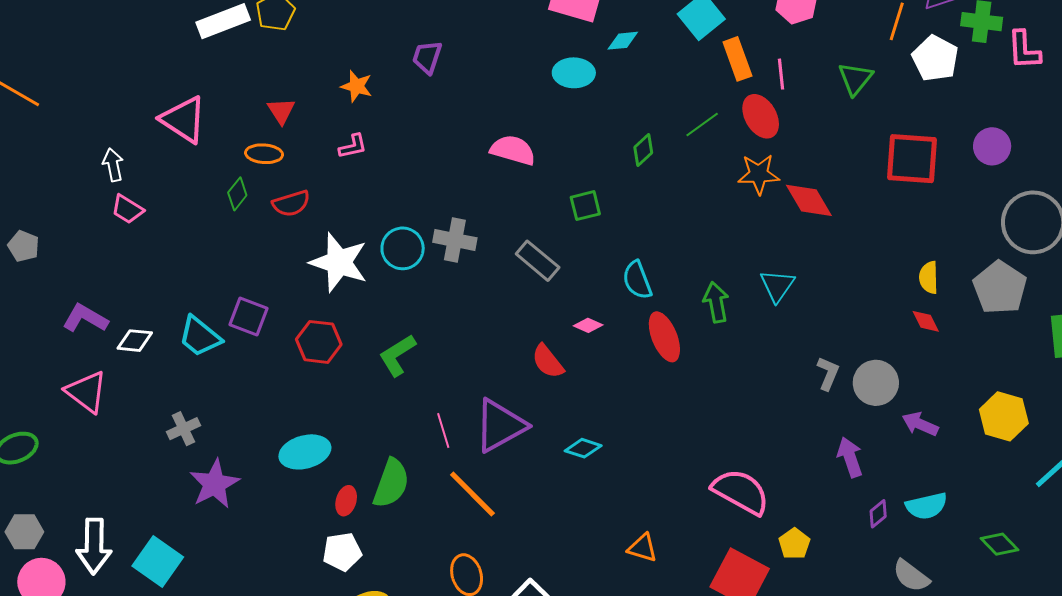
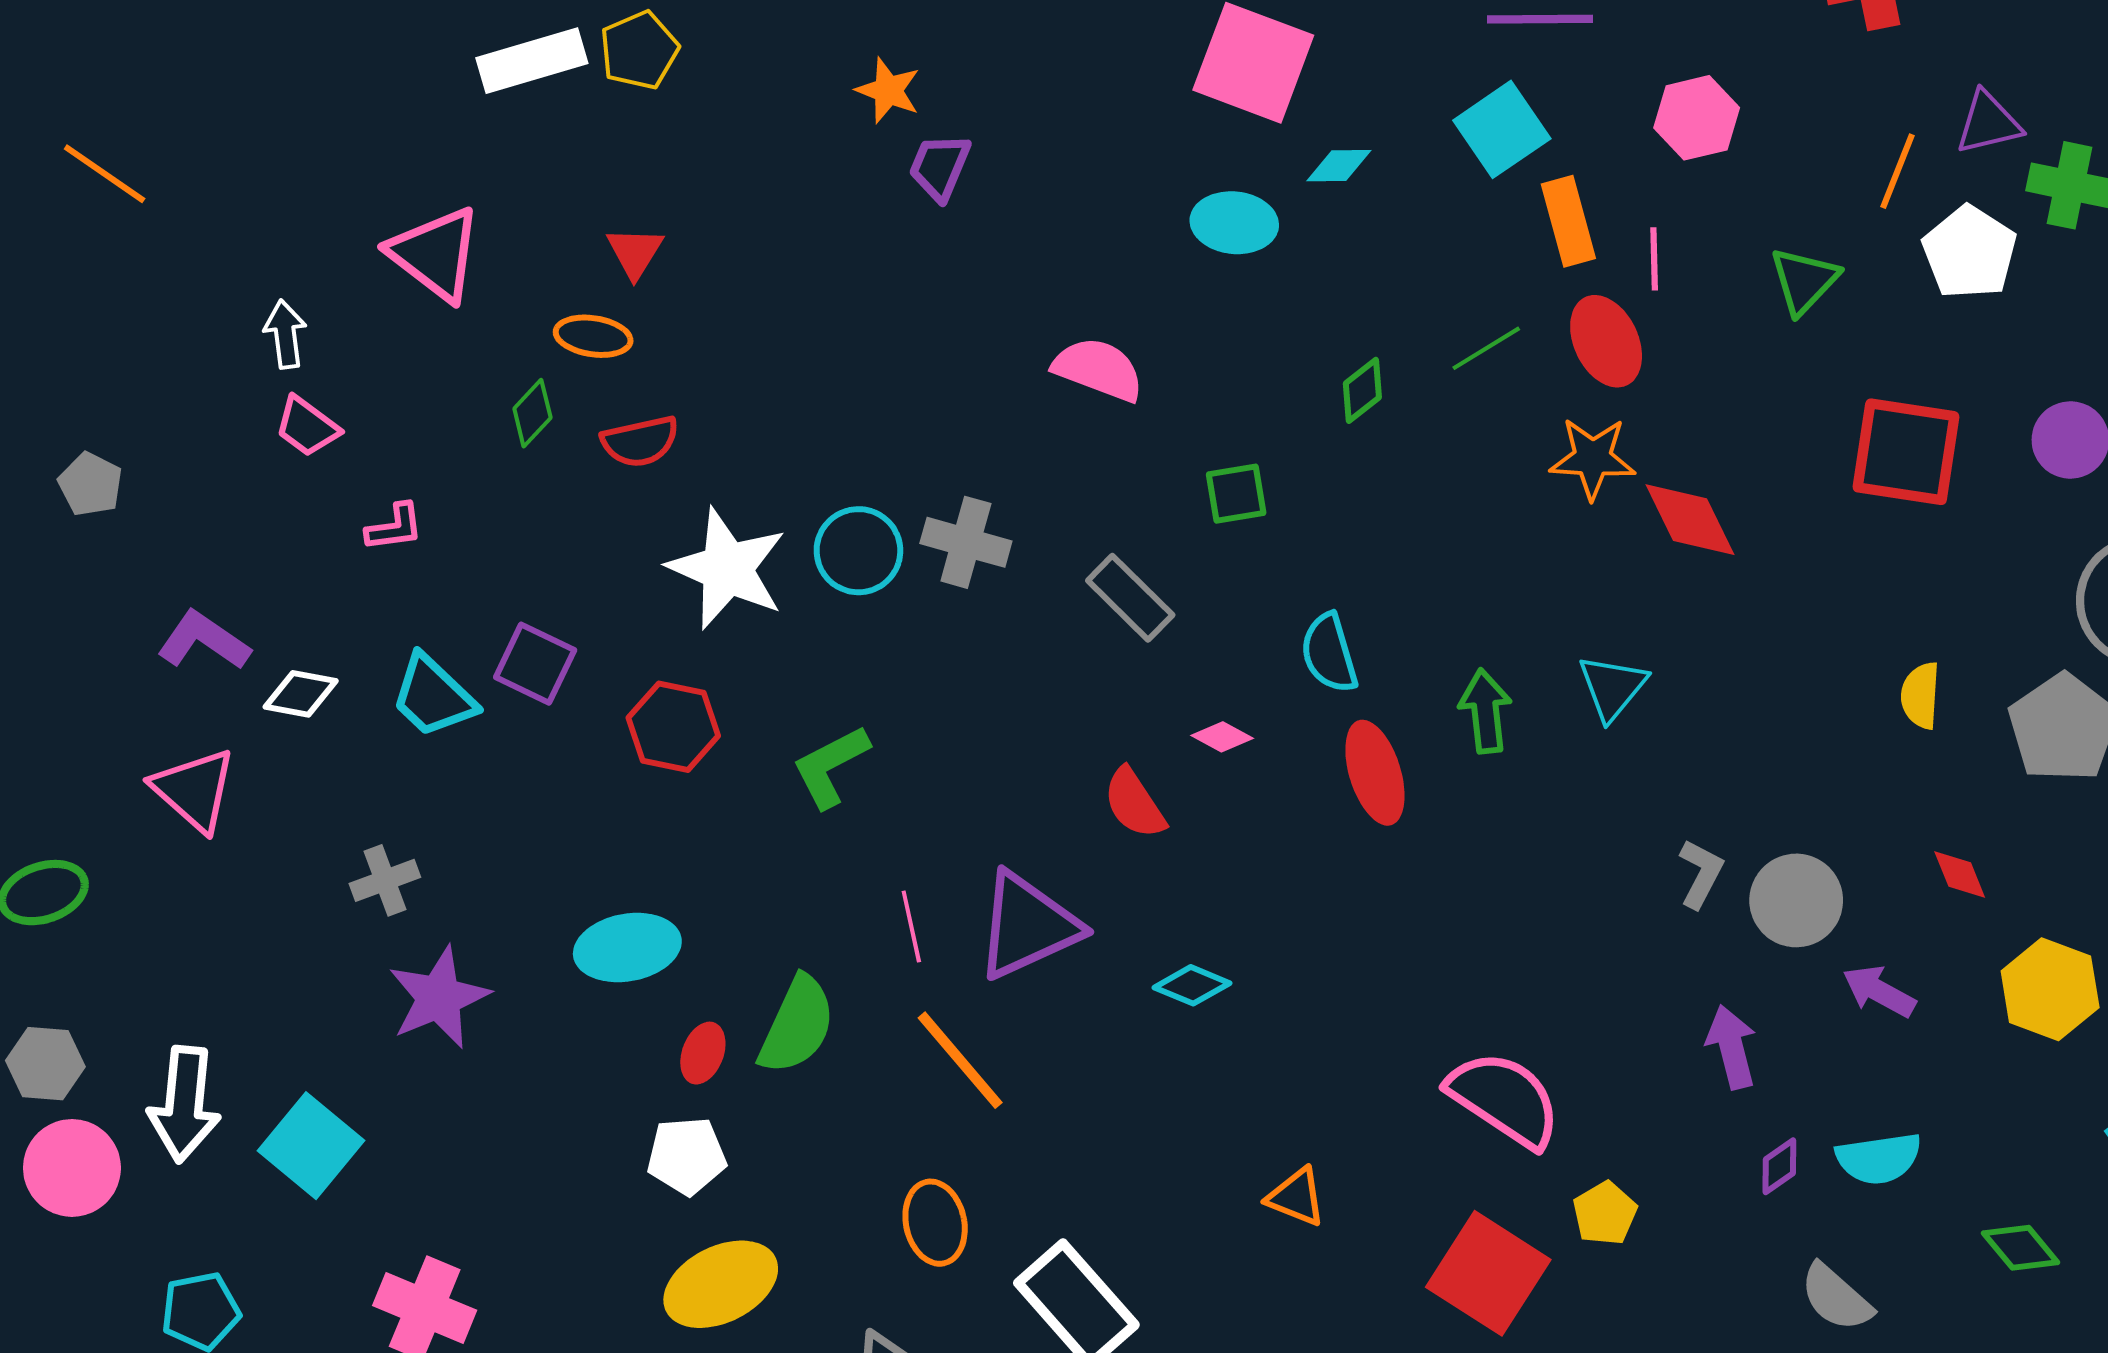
orange star: (357, 86) -> (888, 90), moved
pink L-shape: (353, 146) -> (395, 527), moved
red diamond: (926, 321) -> (1960, 874), moved

